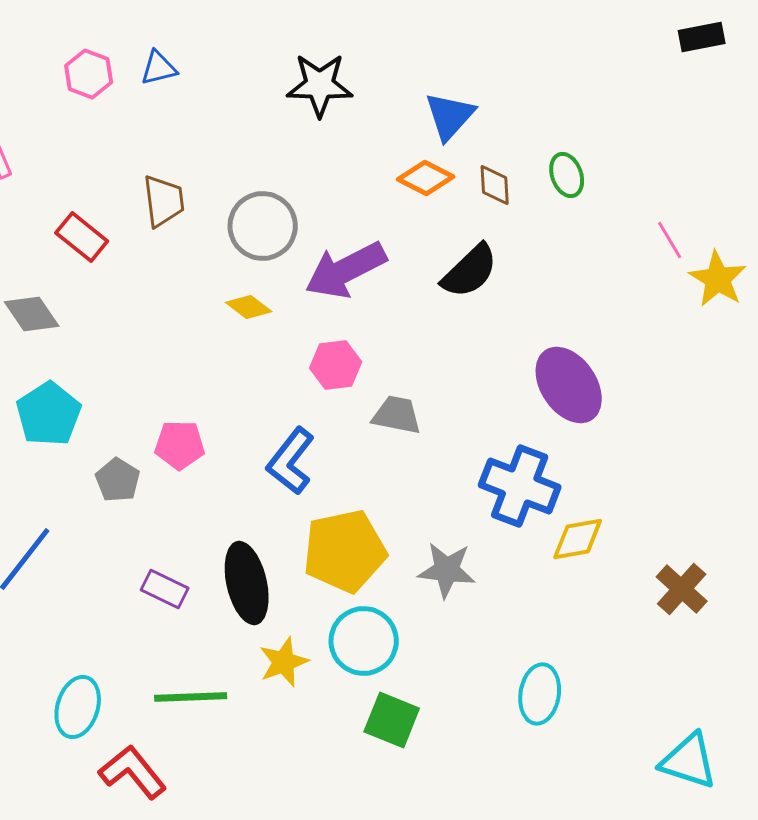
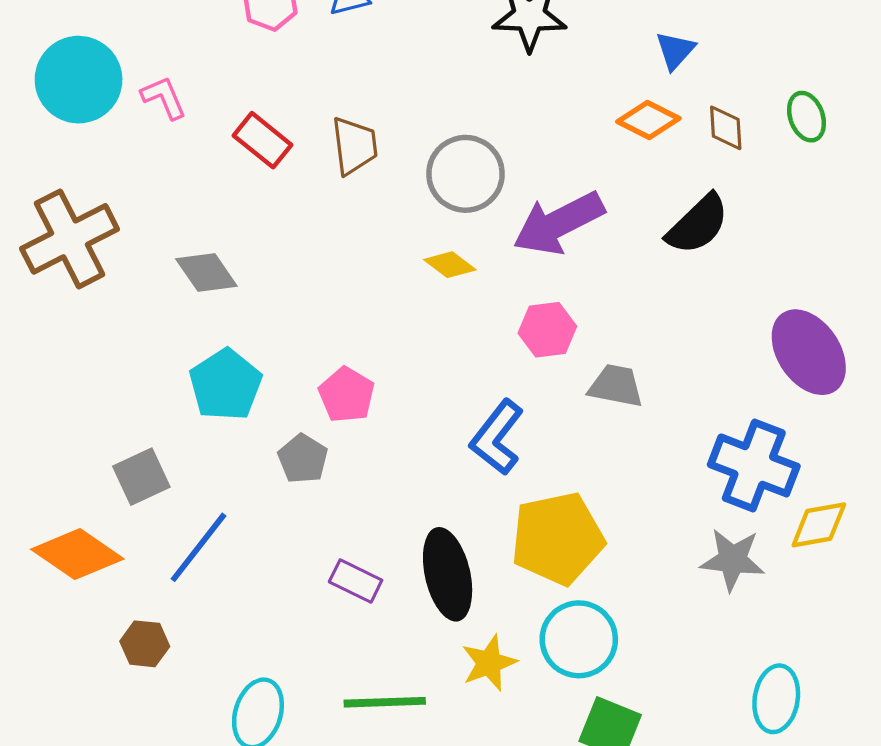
blue triangle: (450, 116) -> (675, 50), size x0.7
red rectangle: (82, 237) -> (262, 140), moved
pink pentagon: (180, 445) -> (347, 395), moved, turned 30
gray star: (447, 570) -> (732, 560), moved

